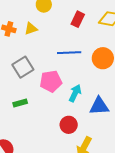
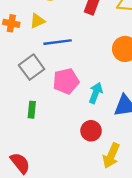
blue line: (69, 53) -> (58, 42), moved
green rectangle: (20, 103) -> (32, 110), turned -64

